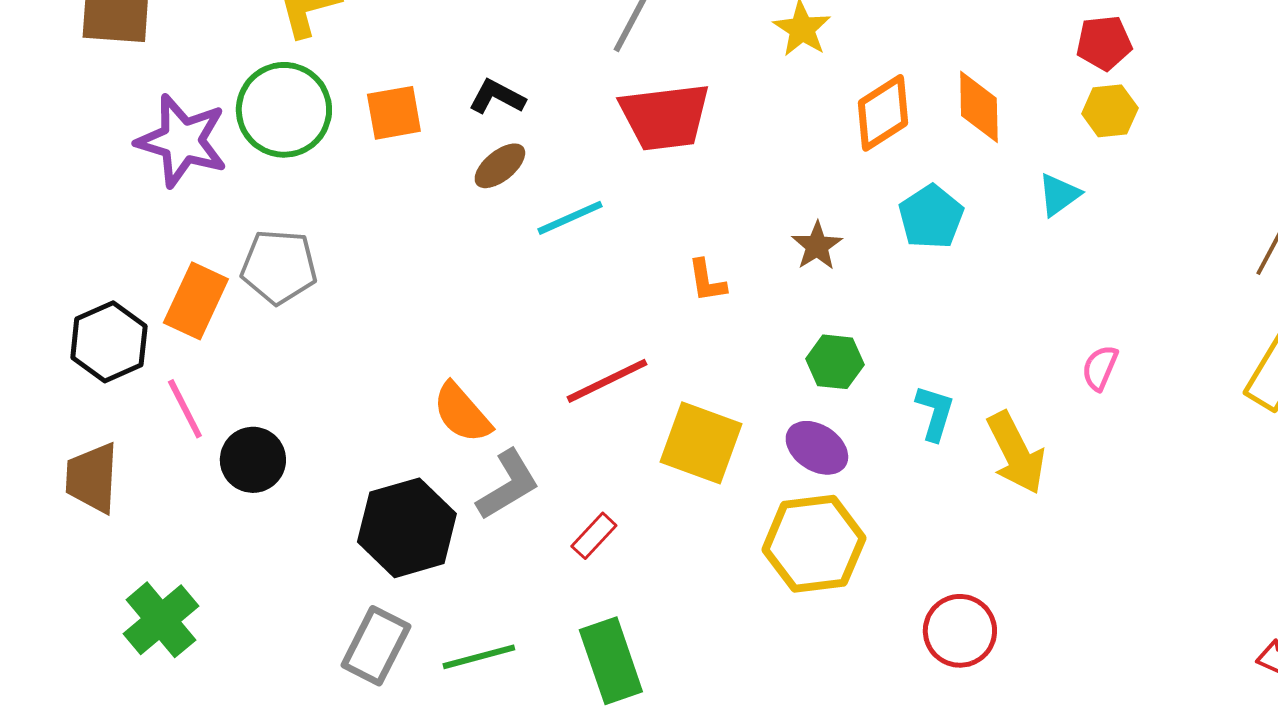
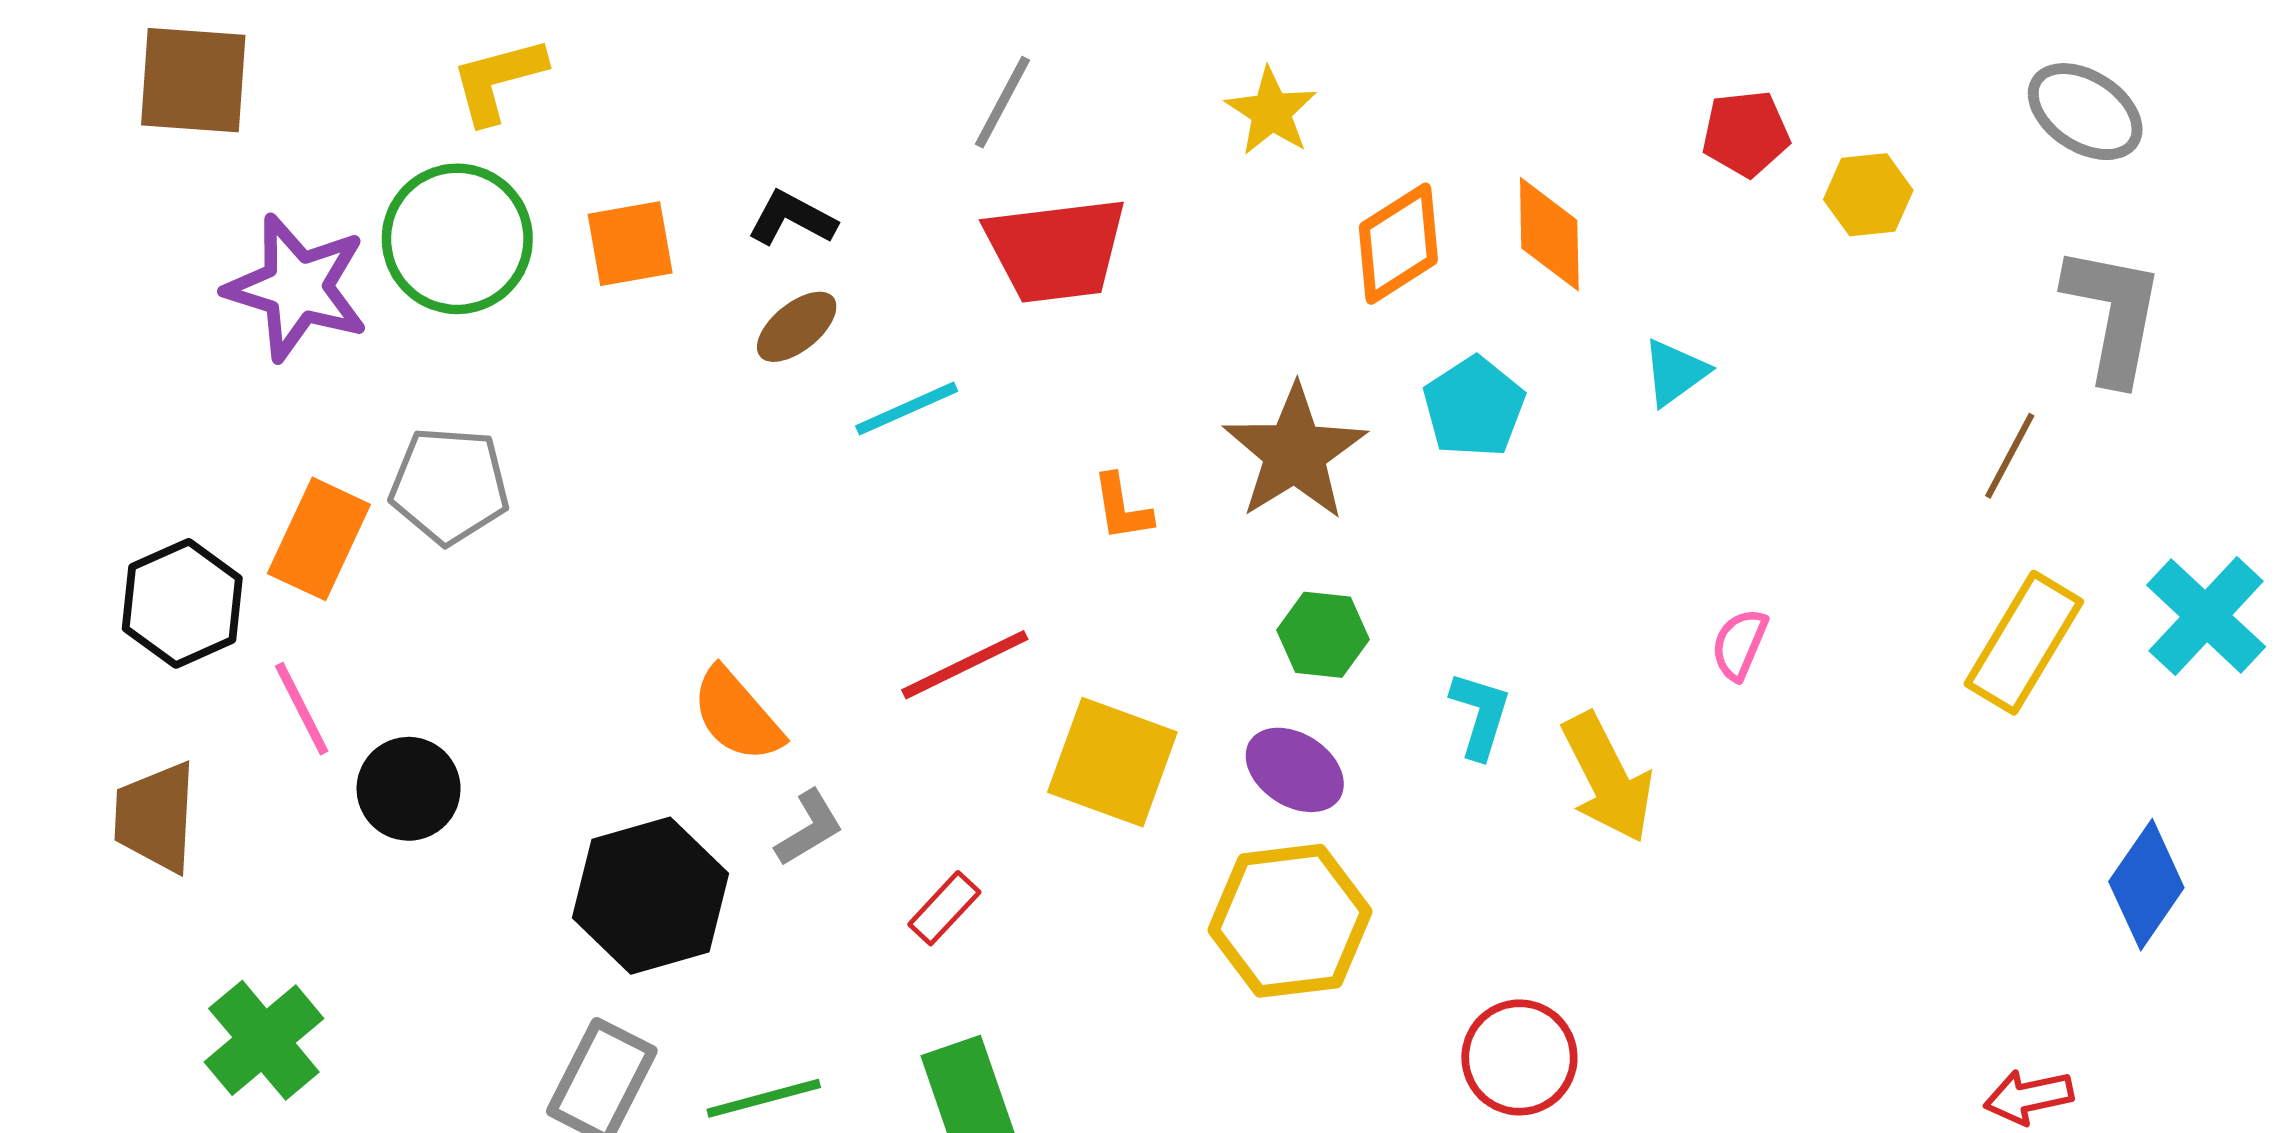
yellow hexagon: (1110, 111) -> (1868, 195), moved
brown star: (817, 246) -> (1295, 453), size x1.8
gray L-shape: (508, 485) -> (809, 828), size x0.7

